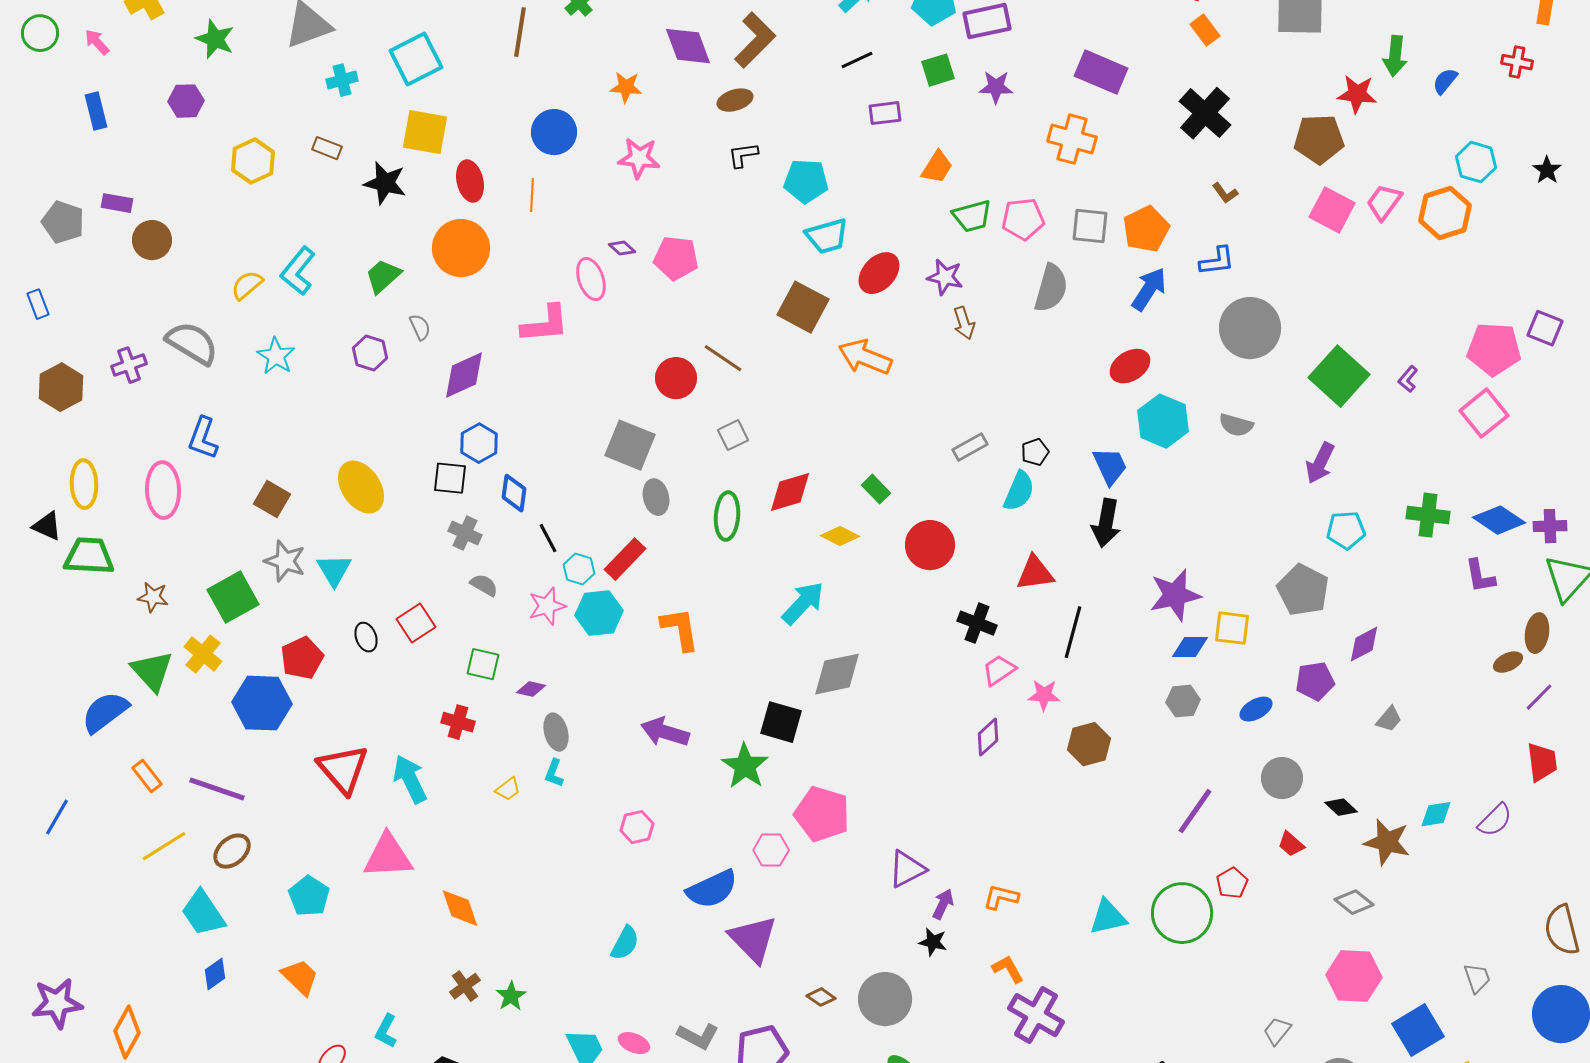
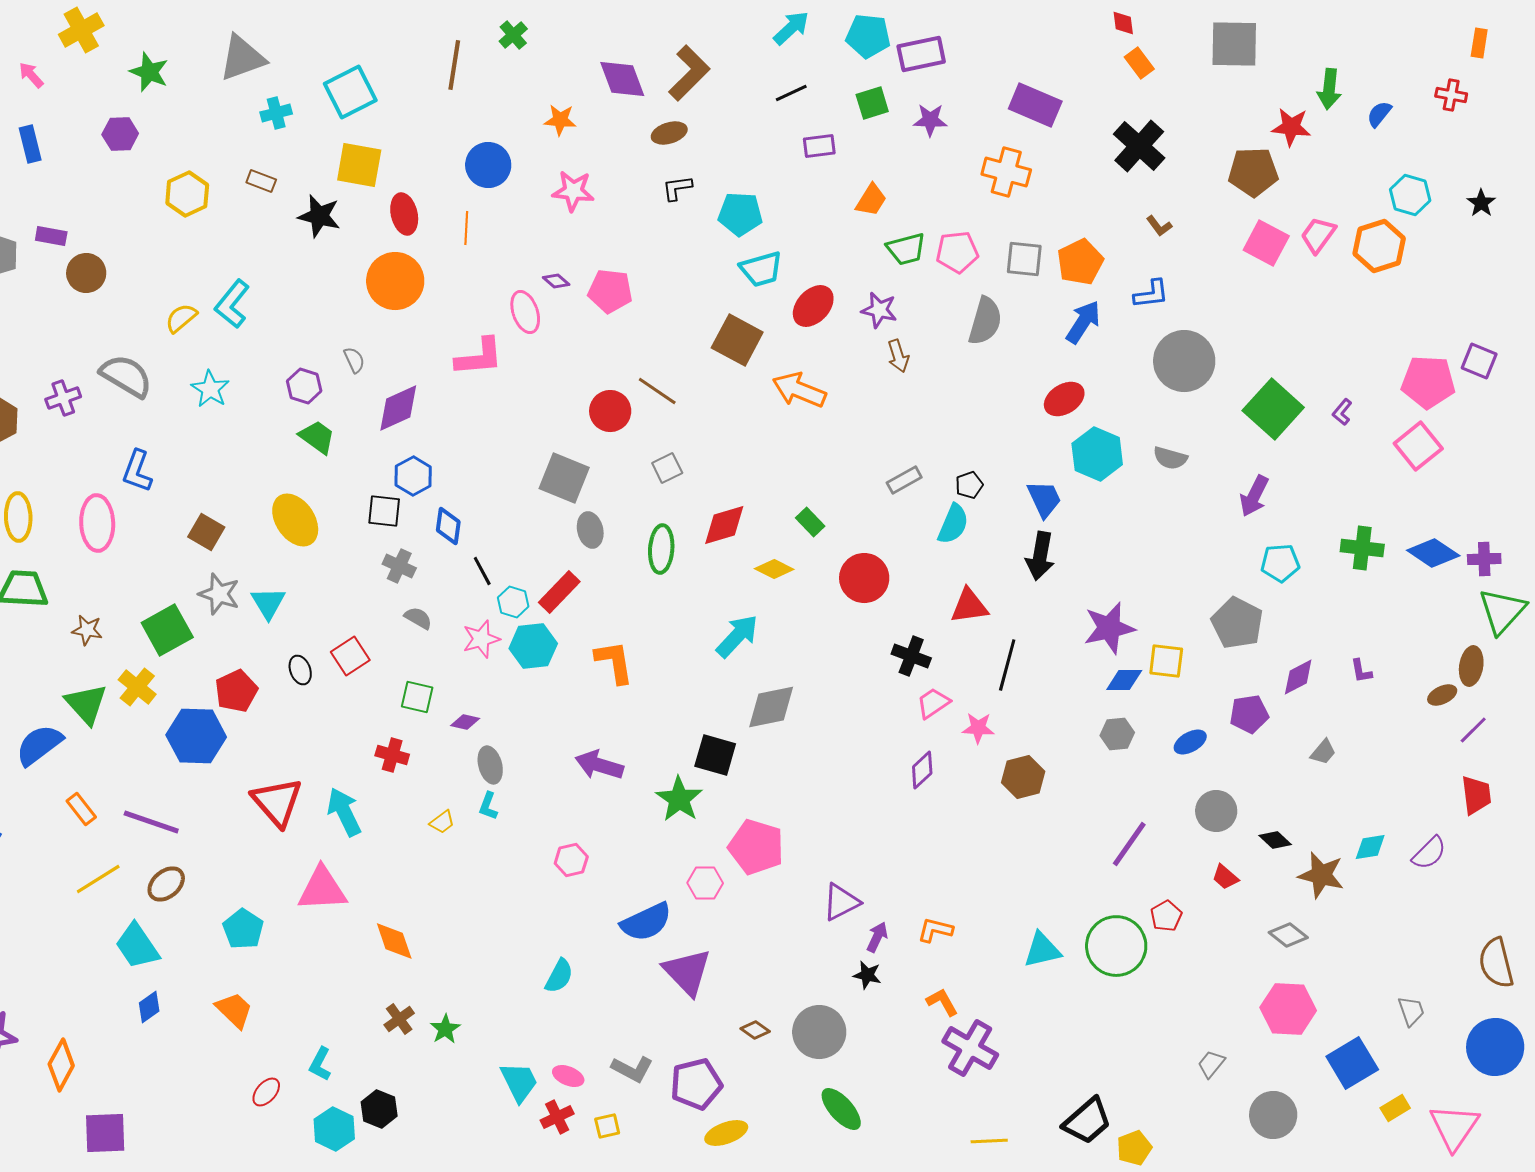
green trapezoid: (383, 276) -> (317, 437), moved, turned 78
purple L-shape: (1480, 576) -> (1361, 671), moved, size x0.7

